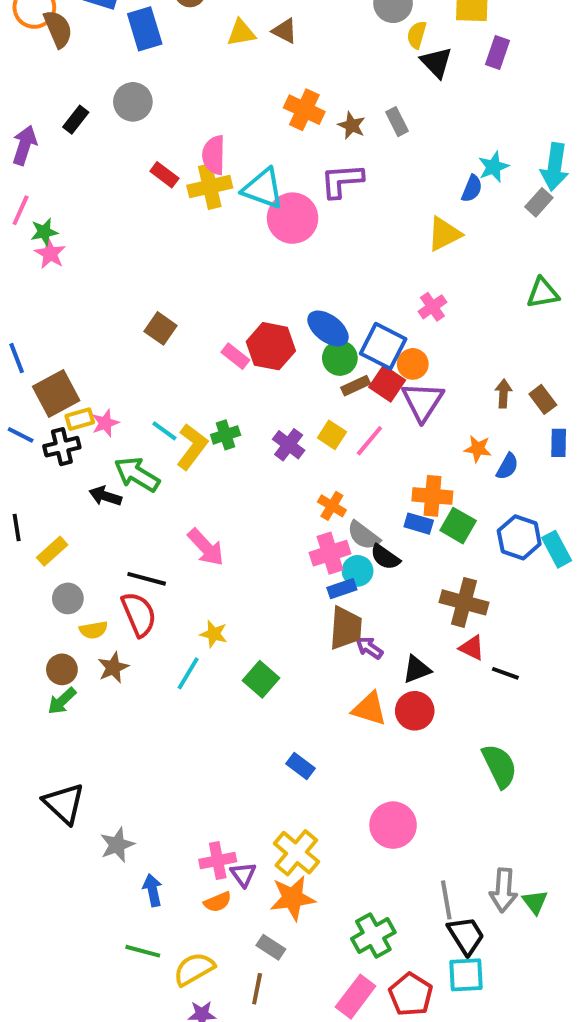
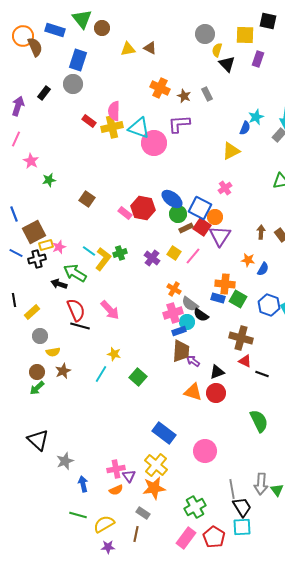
blue rectangle: (145, 29) -> (78, 60), moved, turned 35
green star: (44, 232) -> (49, 180), moved
red semicircle: (139, 614) -> (76, 310), moved
blue rectangle: (300, 766) -> (164, 433), moved, size x1.6

